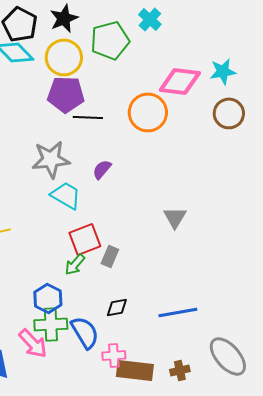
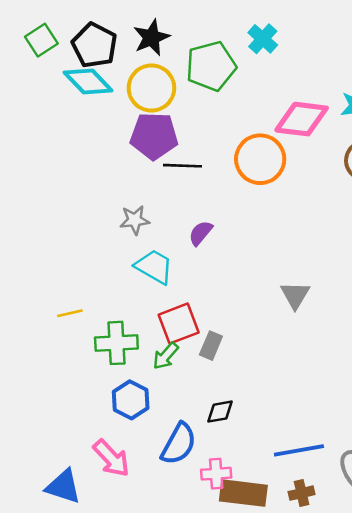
gray star: (51, 159) -> (135, 220), size x0.6
blue line: (178, 312) -> (299, 450), moved
green cross: (51, 324) -> (116, 343), moved
blue semicircle: (85, 332) -> (179, 444), turned 60

